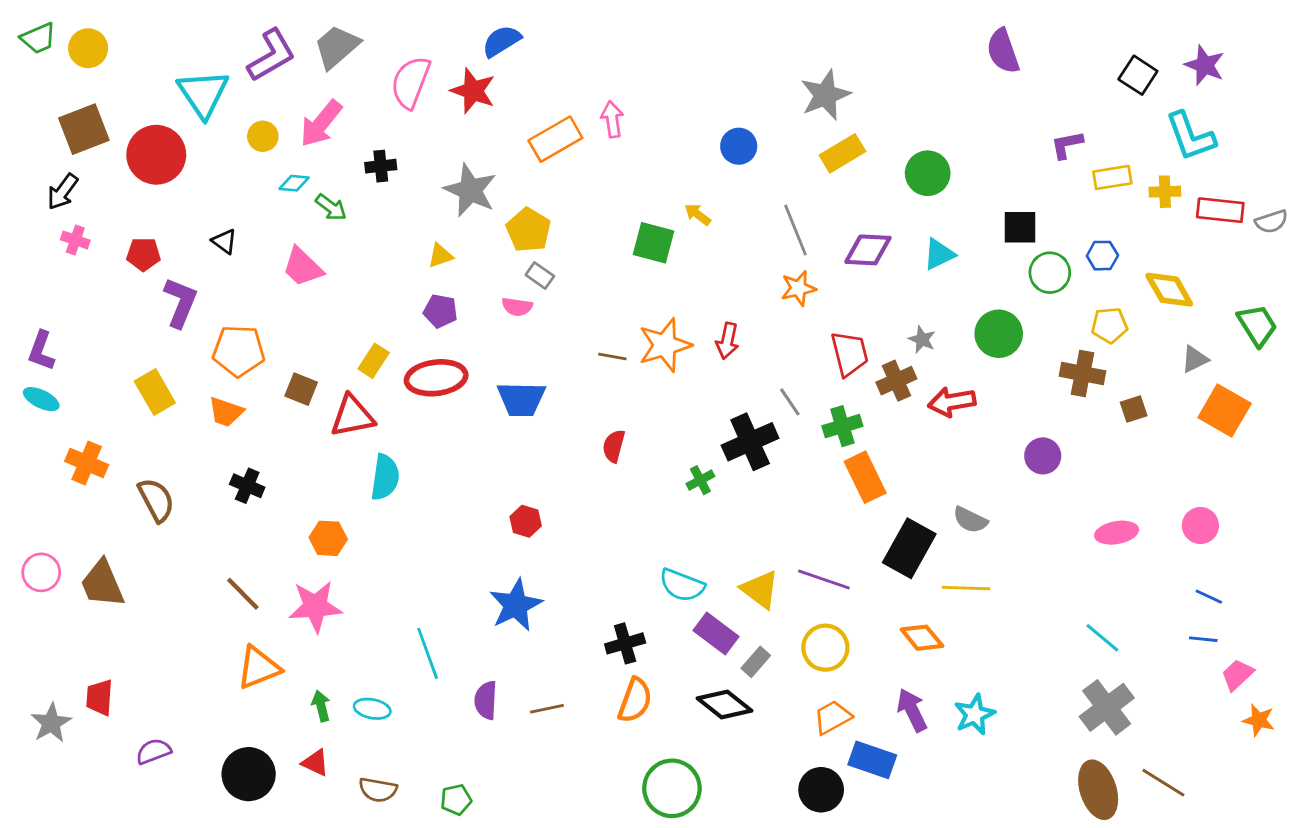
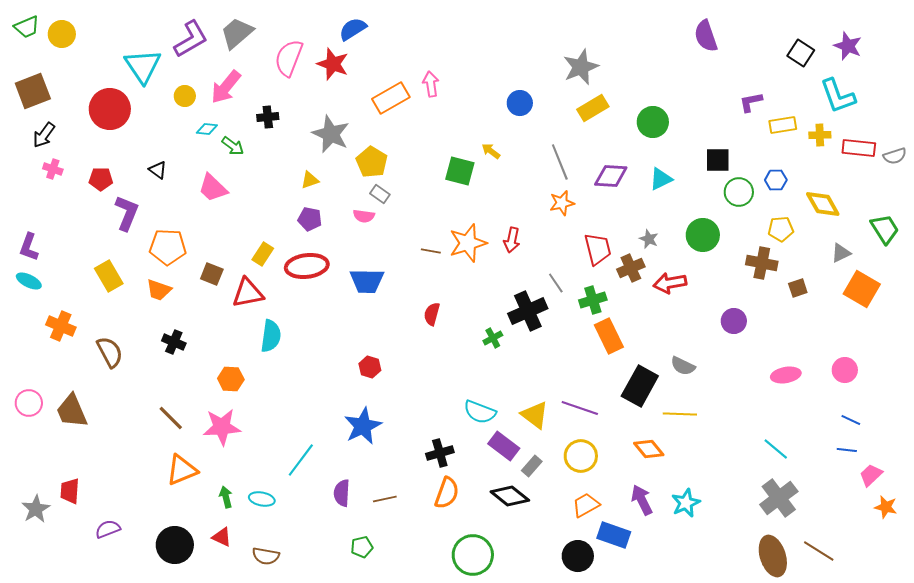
brown square: (84, 129) -> (33, 91), moved
cyan line: (428, 653) -> (301, 460), turned 57
green pentagon: (456, 800) -> (362, 547), moved

